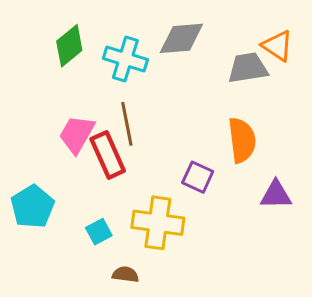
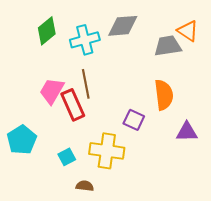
cyan cross: (125, 59) -> (85, 40), turned -32

